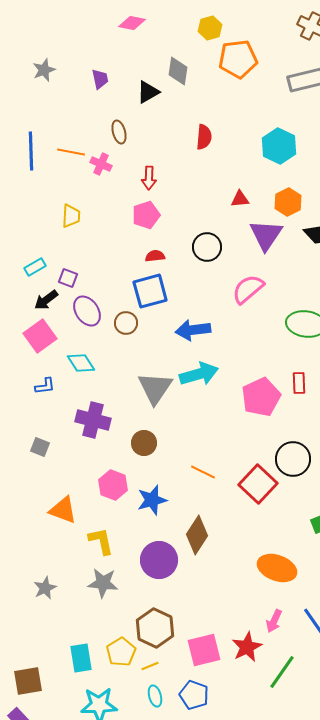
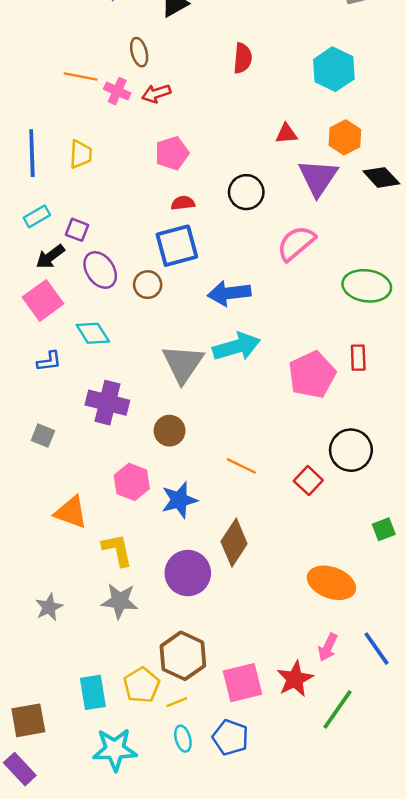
blue line: (31, 151) -> (32, 153), moved
red arrow: (149, 178) -> (156, 93), moved, turned 70
red square: (258, 484) -> (308, 481), size x0.6

